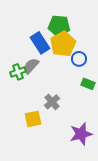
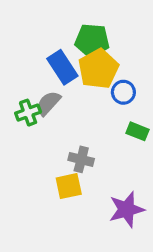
gray cross: (52, 102) -> (81, 159), turned -35
yellow square: (33, 119) -> (69, 186), moved

